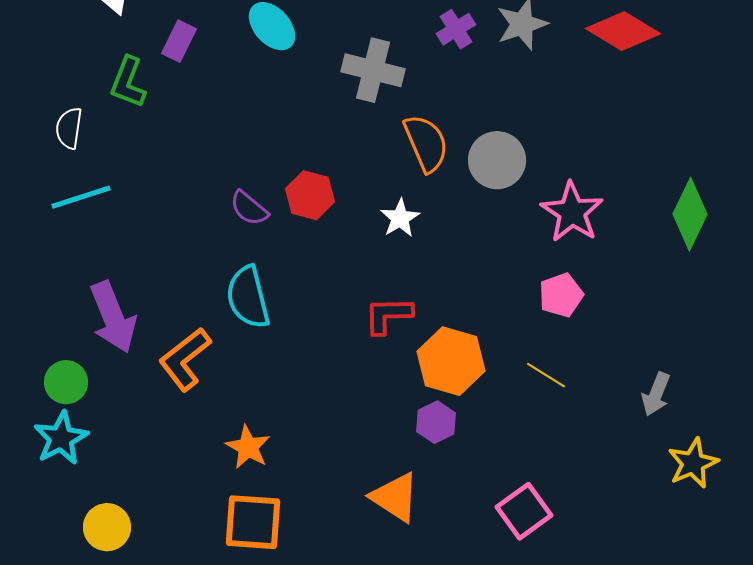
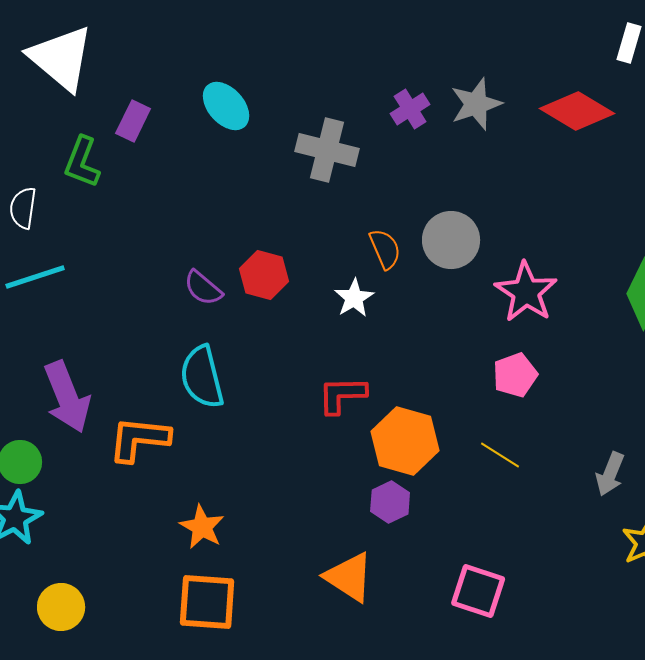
orange semicircle: (426, 143) -> (385, 249), moved, size x0.7
orange L-shape: (185, 359) -> (139, 439), turned 44
pink square: (524, 511) -> (478, 591), turned -36

